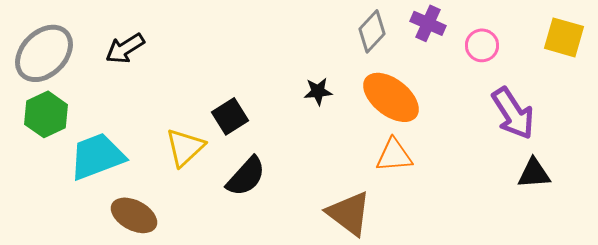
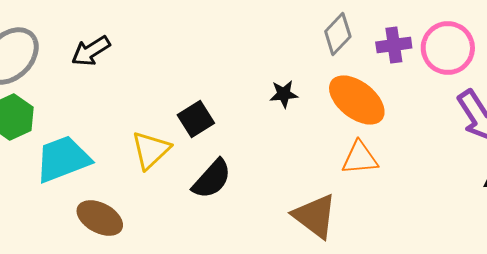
purple cross: (428, 23) -> (394, 45), moved, turned -32
pink circle: (482, 45) -> (448, 48), size x1.6

